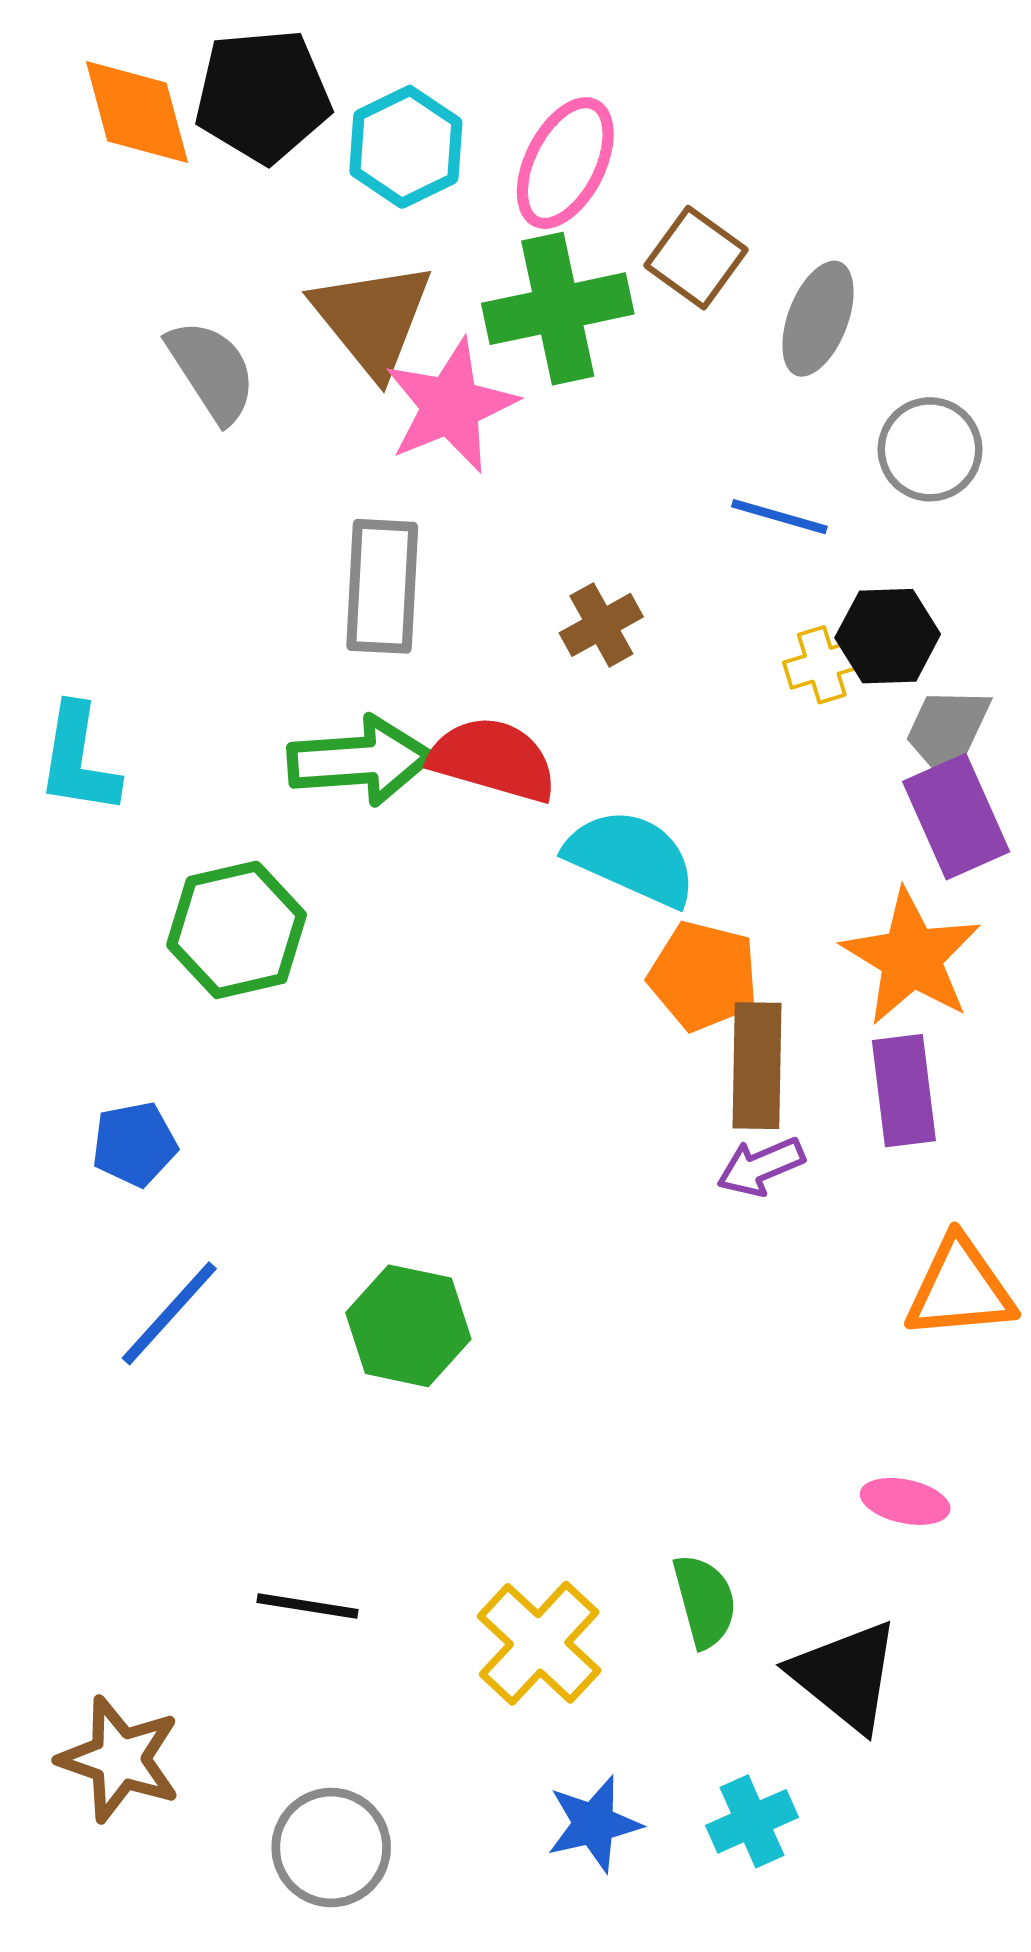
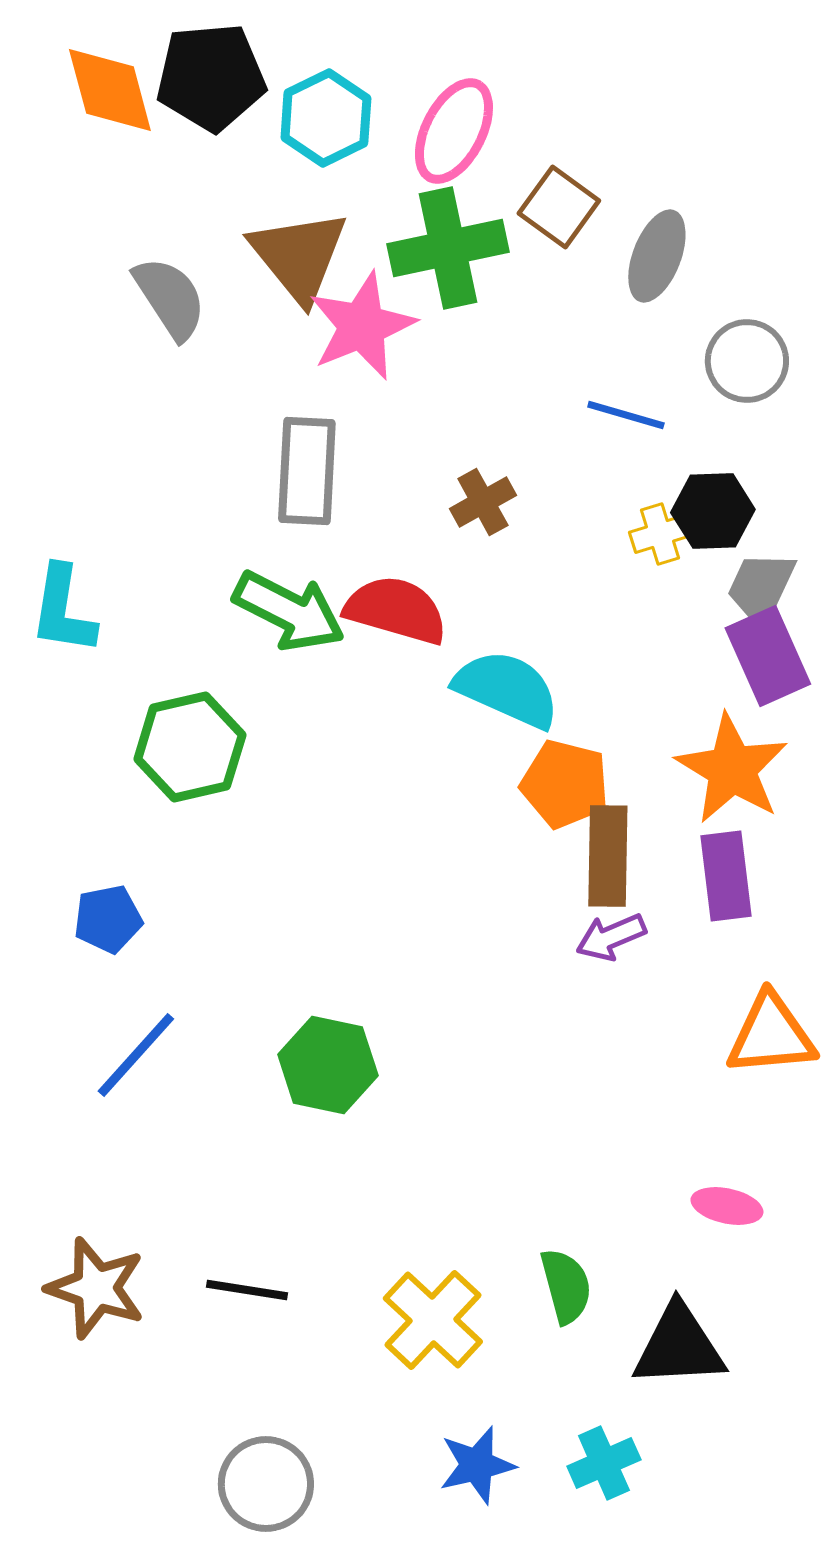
green arrow: (360, 761) -> (289, 611), turned 31
black triangle: (845, 1676) -> (679, 1346), turned -42
brown star: (120, 1759) -> (96, 1288), moved

